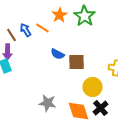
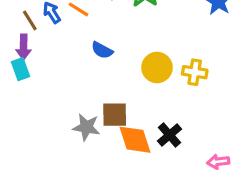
brown square: (77, 62) -> (115, 115), moved
yellow circle: (93, 87) -> (157, 68), moved

